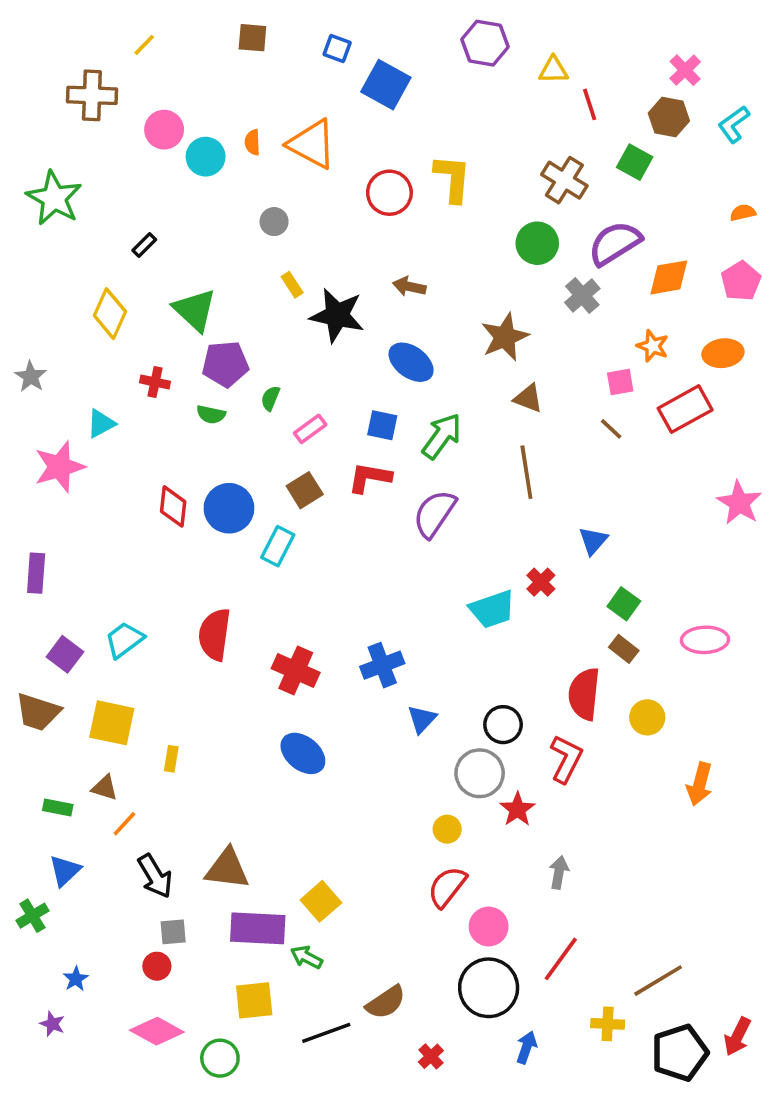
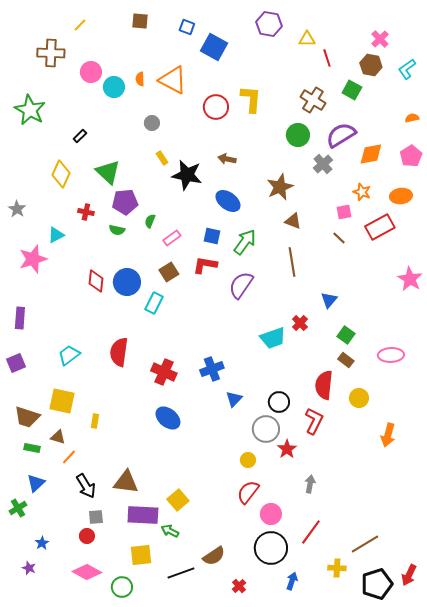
purple square: (65, 654) -> (16, 363), moved, turned 30
brown trapezoid: (38, 712) -> (27, 417), moved

